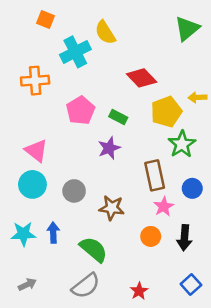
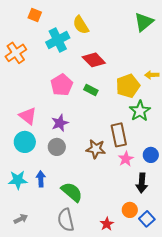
red diamond: (142, 78) -> (94, 60), moved
orange cross: (35, 81) -> (16, 53), moved, turned -30
purple star: (109, 148) -> (60, 123), moved
blue circle: (192, 188) -> (151, 155), moved
brown star: (112, 208) -> (96, 149), moved
orange circle: (151, 236) -> (130, 210), moved
gray semicircle: (86, 286) -> (66, 220), turned 115

